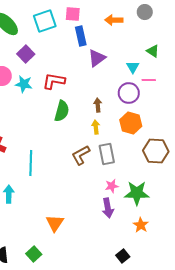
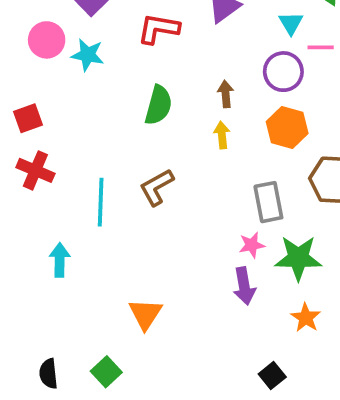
red L-shape: (54, 81) -> (158, 29), moved
gray rectangle: (107, 154) -> (268, 202), moved
brown L-shape: (81, 155) -> (157, 187), moved

